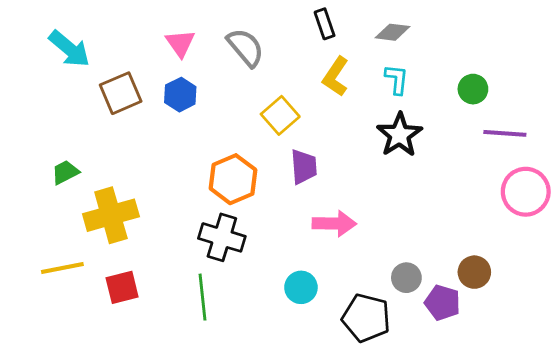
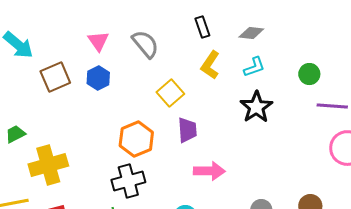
cyan L-shape: (397, 79) -> (254, 67), turned 65
black cross: (222, 237) -> (128, 181), turned -32

